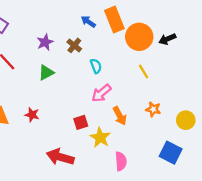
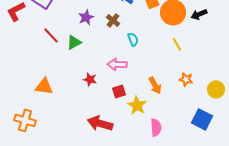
green triangle: (46, 73) -> (74, 42), moved
pink arrow: (101, 93) -> (117, 64), moved, turned 42
red star: (32, 115) -> (90, 79), moved

